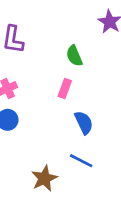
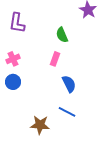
brown star: (44, 178) -> (40, 125), turned 30

